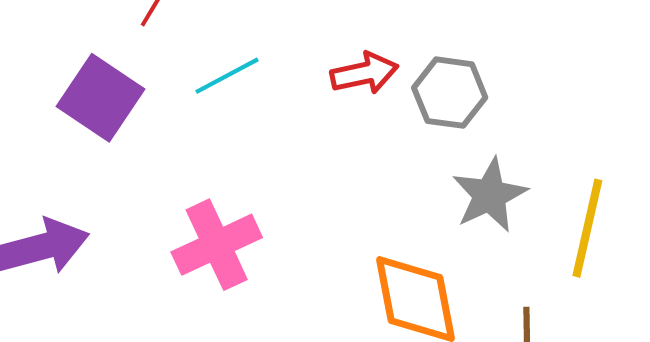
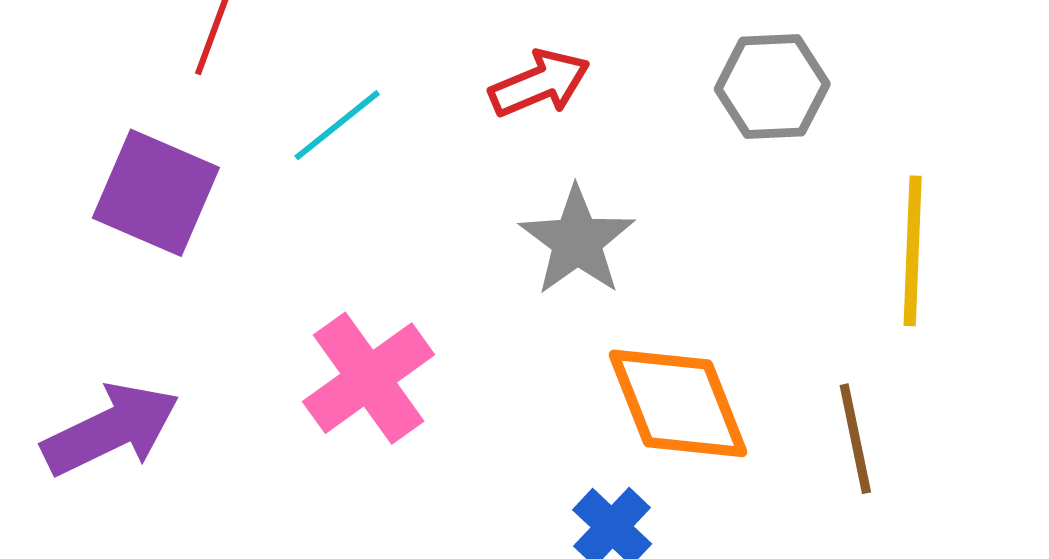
gray hexagon: (450, 93) -> (772, 86), moved
gray star: (490, 195) -> (577, 241), moved

